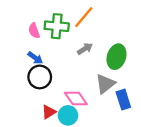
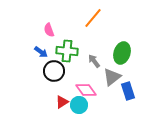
green cross: (57, 26) -> (67, 51), moved
gray arrow: (85, 49) -> (94, 61), moved, turned -96
blue arrow: (35, 58) -> (41, 52), moved

